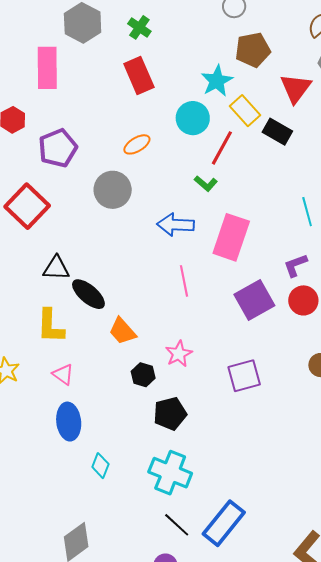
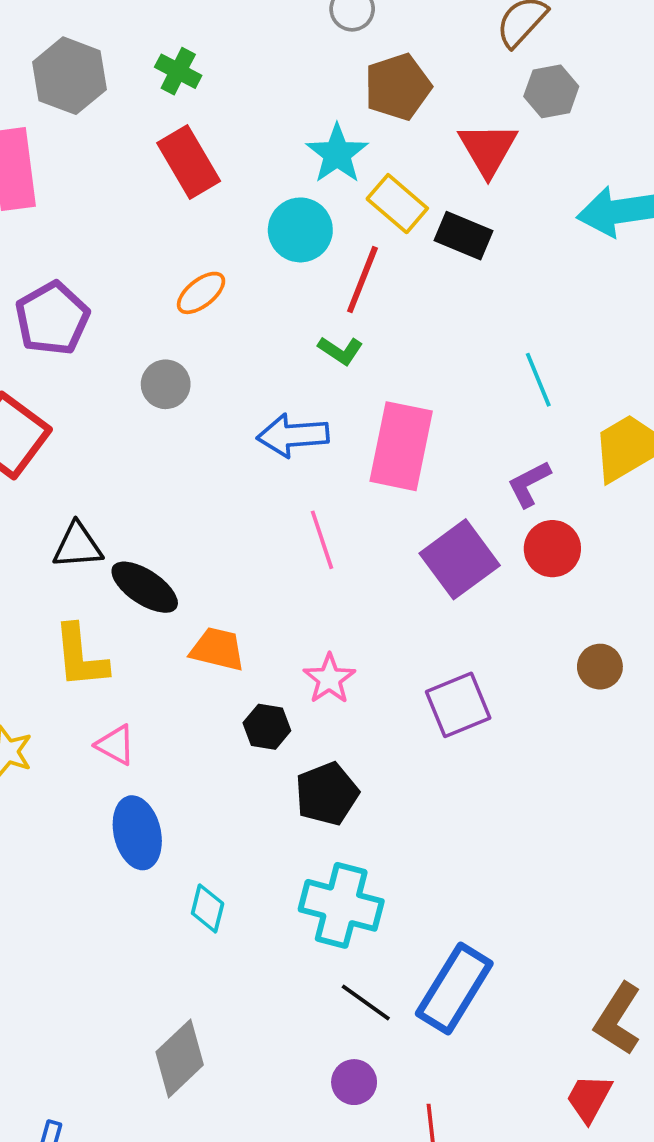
gray circle: (113, 190) -> (166, 384), size x0.7
orange trapezoid: (122, 331) -> (217, 649), turned 152

